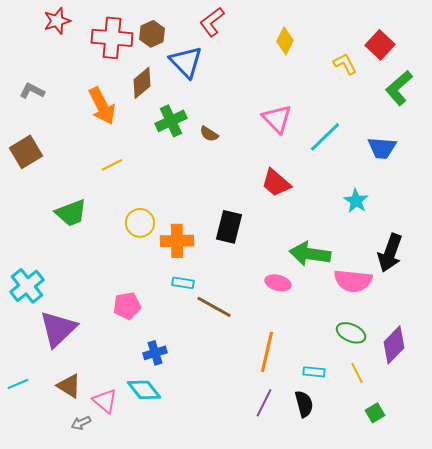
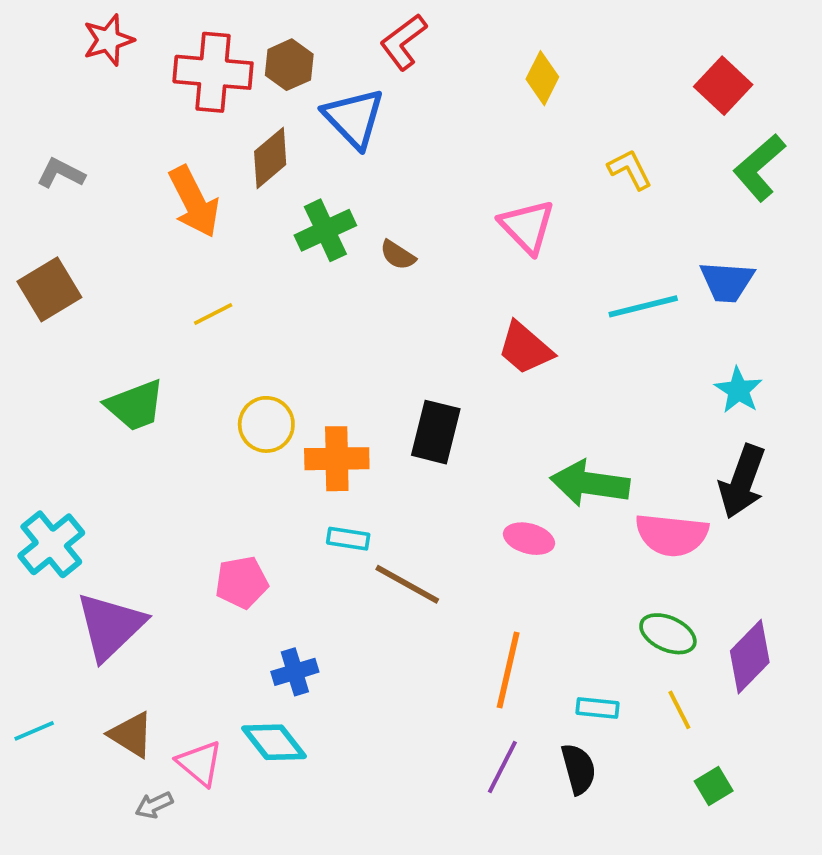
yellow L-shape: (345, 64) -> (630, 169), moved
cyan line: (325, 137) -> (643, 306), moved, turned 30
cyan star: (356, 201) -> (738, 390), moved

